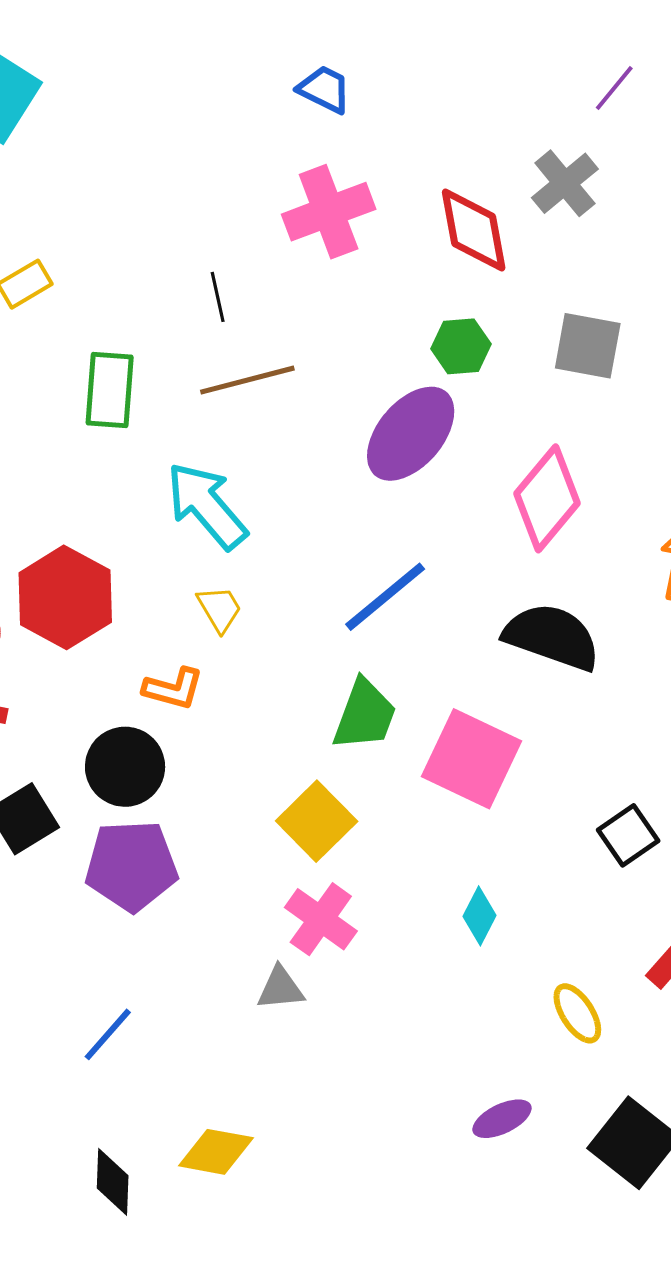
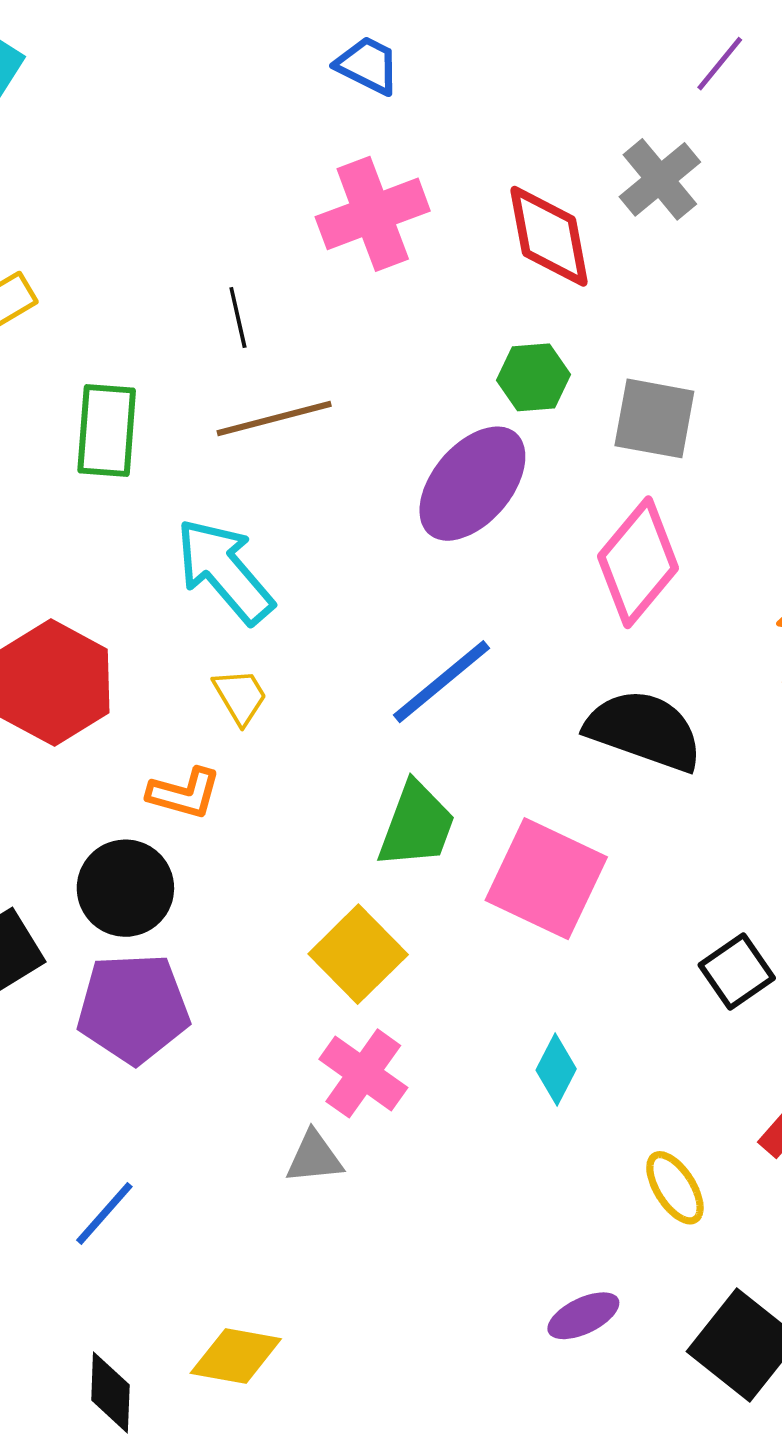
gray square: (588, 346) -> (654, 418), moved

